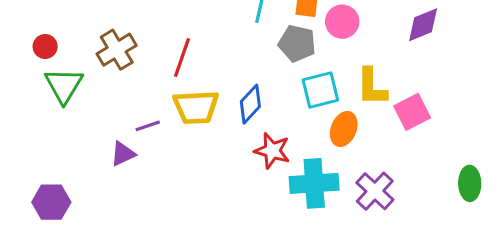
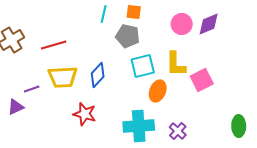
pink circle: (342, 22) -> (182, 24), moved
red line: (182, 57) -> (54, 45), turned 55
red star: (272, 151) -> (85, 114), moved
purple cross: (375, 191) -> (178, 131), size x0.7

